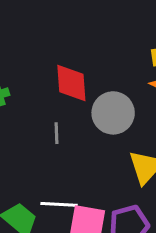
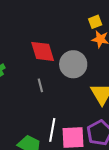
white line: (59, 204) -> (52, 130), turned -70

